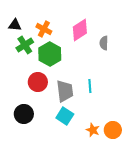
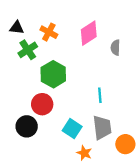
green hexagon: (50, 54) -> (53, 74), moved
red circle: (38, 82) -> (42, 104), moved
gray trapezoid: (65, 91) -> (102, 127), moved
orange star: (93, 130) -> (84, 153), moved

